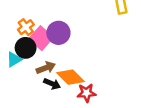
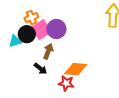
brown arrow: (46, 68) -> (48, 51), moved, turned -63
orange diamond: (71, 77) -> (76, 69), moved, turned -55

